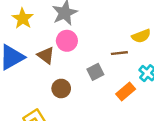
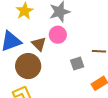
brown circle: (61, 88) -> (28, 66), moved, size x1.6

